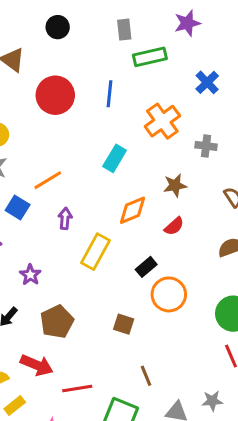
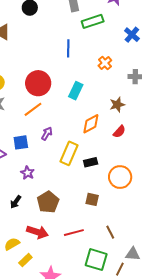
red circle: (55, 95) -> (38, 83), moved
orange cross: (162, 121) -> (105, 63), size x0.6
blue square: (18, 207) -> (21, 142), moved, turned -35
purple arrow: (65, 219) -> (47, 133), turned 32
black rectangle: (146, 267) -> (91, 162), moved, turned 32
red line: (77, 389) -> (74, 233), moved

